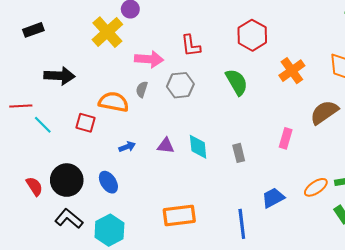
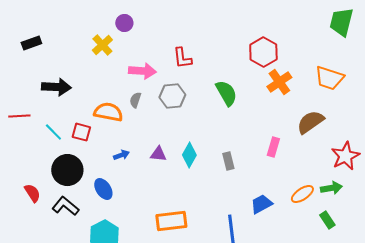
yellow cross: (107, 32) -> (102, 45), size x0.7
red hexagon: (252, 35) -> (263, 52), moved
cyan line: (43, 125) -> (53, 132), moved
cyan diamond: (198, 147) -> (189, 155), turned 35
black circle: (67, 180) -> (67, 170), moved
black L-shape: (69, 219) -> (65, 206), moved

